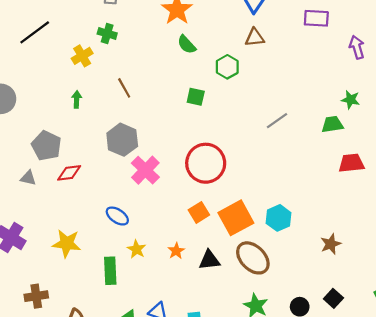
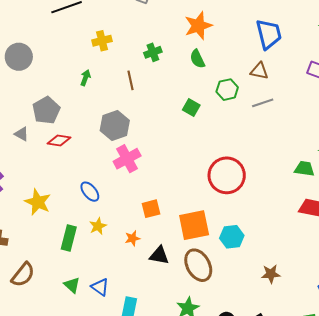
green cross: (107, 33) -> (153, 52), moved, turned 36
gray line: (277, 121) -> (263, 103), moved
red circle: (206, 163) -> (227, 175), moved
orange square: (199, 212) -> (151, 209), moved

